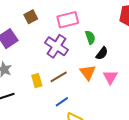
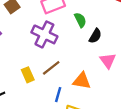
orange triangle: (88, 72) -> (82, 81), moved, turned -36
blue line: (62, 102) -> (58, 95), turned -32

